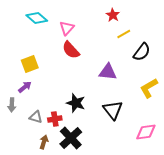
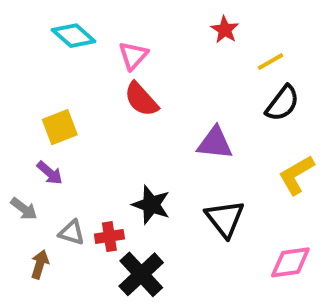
yellow line: (124, 34) -> (271, 62), moved
purple arrow: (25, 87) -> (50, 173), turned 80
gray arrow: (12, 105) -> (24, 209), turned -56
brown arrow: (44, 142) -> (40, 264), moved

